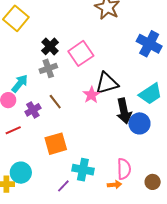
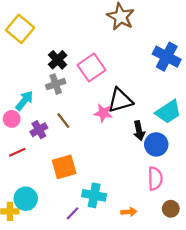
pink star: (91, 95) -> (103, 113), turned -30
black arrow: (124, 111) -> (139, 131), size x0.7
pink semicircle: (124, 169) -> (155, 179), moved

